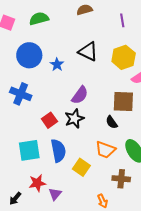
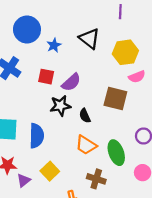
purple line: (122, 20) -> (120, 12), moved
red square: (49, 120) -> (46, 77), moved, turned 35
black semicircle: (112, 122) -> (85, 116), moved
yellow square: (81, 167) -> (50, 171), moved

